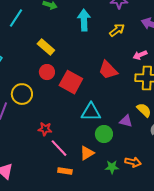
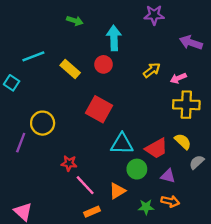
cyan line: (16, 18) -> (33, 56), moved, turned 36
yellow arrow: (117, 30) -> (152, 70), moved
red trapezoid: (108, 70) -> (156, 148), moved, turned -75
red circle: (47, 72) -> (104, 64), moved
purple triangle: (126, 121) -> (168, 176), moved
orange rectangle: (65, 171) -> (92, 212), turned -32

